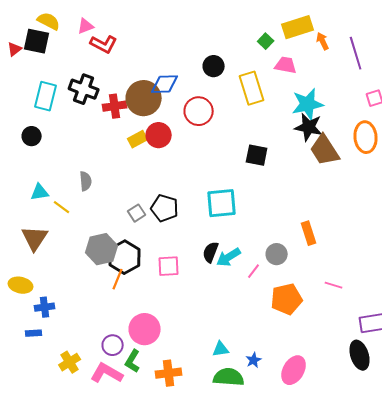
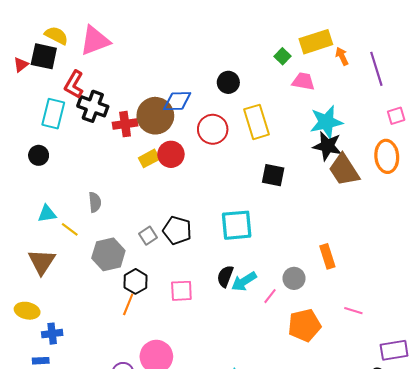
pink triangle: (86, 26) -> (95, 41), size x1.8
red L-shape: (104, 44) -> (74, 84), moved, turned 92
yellow rectangle: (252, 88) -> (256, 122), moved
gray hexagon: (102, 249) -> (108, 254), moved
black hexagon: (125, 257) -> (136, 281), size x0.7

